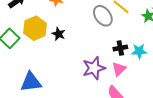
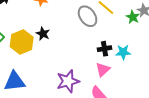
yellow hexagon: (35, 28) -> (22, 42), moved
purple star: (94, 68) -> (68, 81), moved

